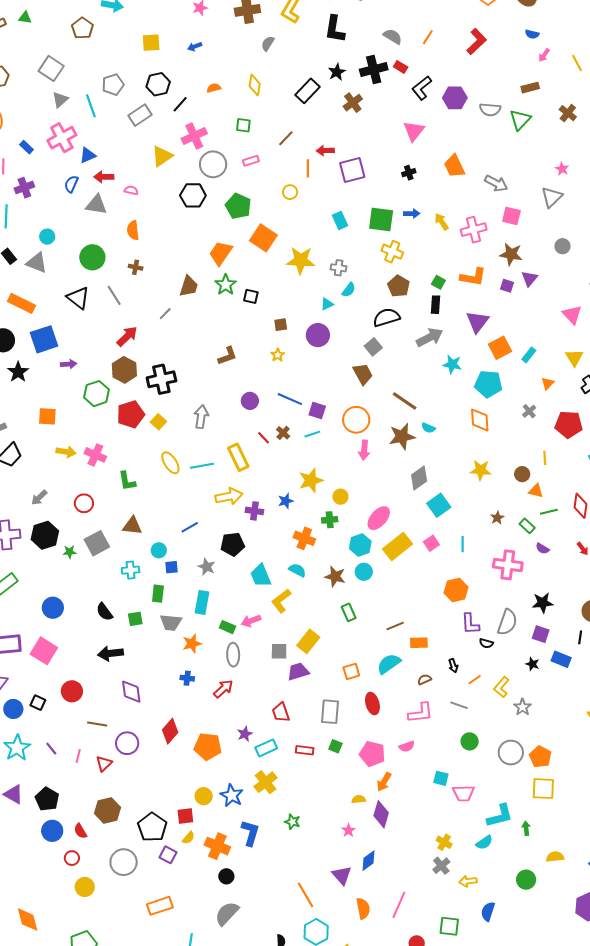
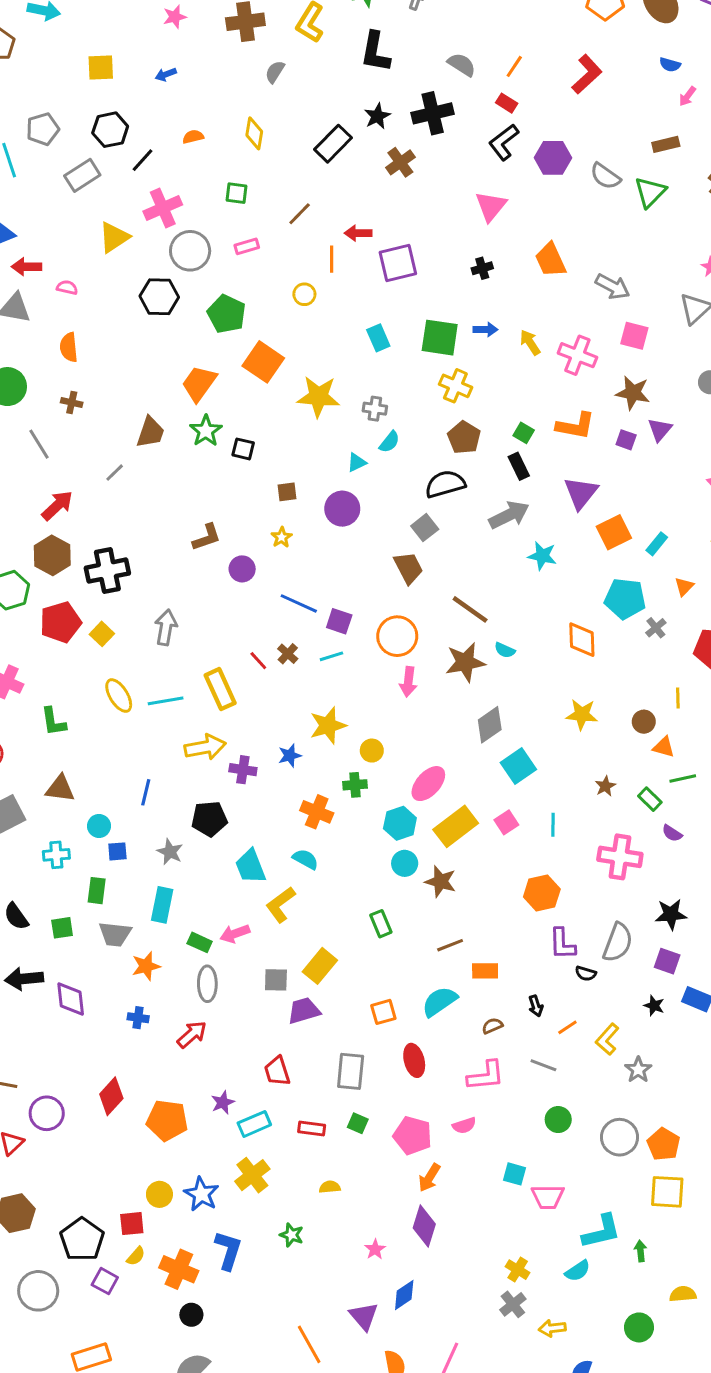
red rectangle: (401, 67) -> (507, 103), moved
gray semicircle: (490, 110) -> (605, 176), turned 30
pink cross: (474, 230) -> (577, 355), turned 35
black rectangle: (436, 305) -> (519, 466), turned -30
cyan pentagon: (488, 384) -> (625, 599), moved
purple circle: (250, 401) -> (242, 569), moved
blue line: (190, 527) -> (146, 792), turned -48
brown star: (335, 577) -> (441, 882), moved
purple diamond: (131, 692) -> (71, 999), moved
yellow semicircle: (359, 799) -> (330, 1187), moved

